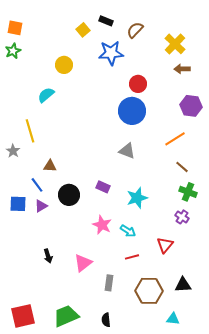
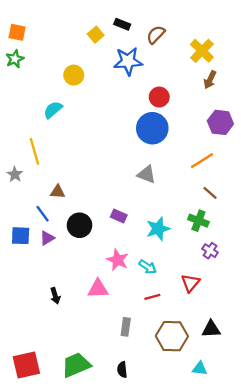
brown arrow: (182, 69) -> (210, 80), turned -63
green cross: (188, 192) -> (198, 221), moved
pink triangle: (83, 263) -> (98, 289), moved, turned 36

